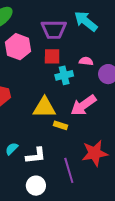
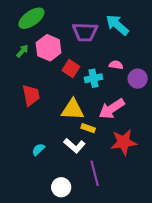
red square: (52, 56) -> (71, 68), moved, turned 30
red star: (95, 153) -> (124, 142), moved
white L-shape: (36, 156) -> (74, 146), moved, turned 45

